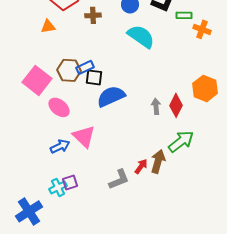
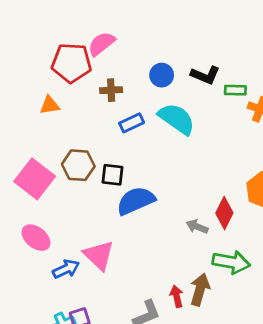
blue rectangle: (85, 67) -> (132, 123), moved
gray arrow: (156, 106) -> (197, 227), moved, turned -63
pink ellipse: (59, 107) -> (36, 238), moved
green arrow: (181, 141) -> (231, 262), turned 48
red arrow: (141, 166) -> (177, 296), turned -49

